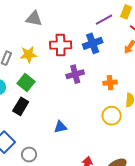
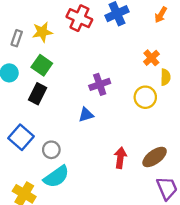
red cross: (61, 45) -> (79, 18), turned 30
purple cross: (75, 74) -> (100, 84), moved
orange cross: (110, 83) -> (151, 58), moved, turned -32

